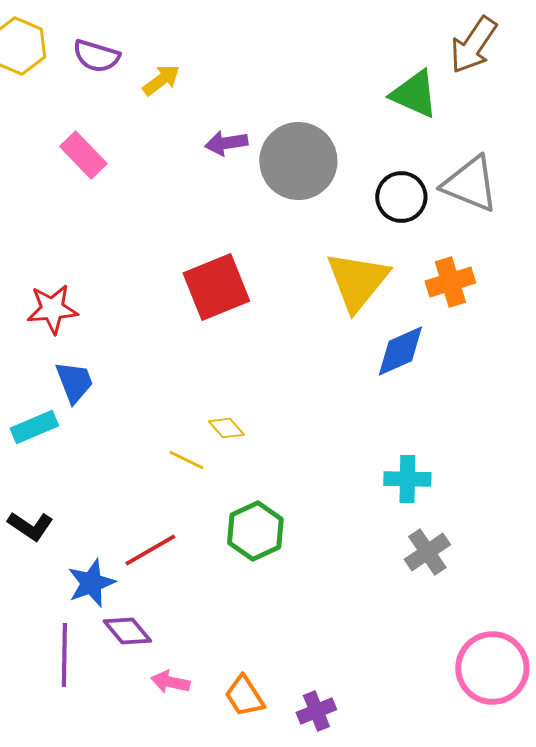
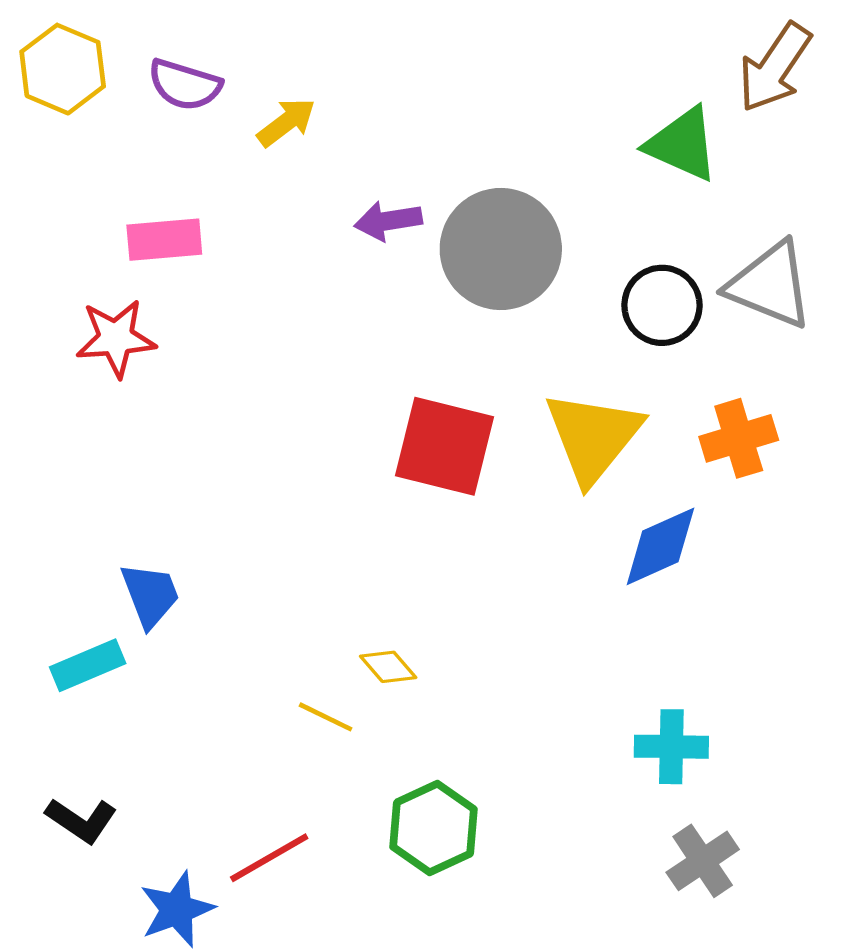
pink rectangle: (83, 155) -> (164, 240), turned -51
red square: (216, 287) -> (444, 446), moved, turned 36
red star: (52, 309) -> (116, 338), moved

